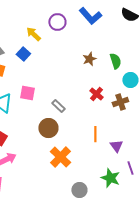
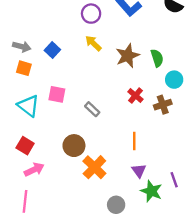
yellow arrow: (33, 34) -> (93, 43), moved
brown star: (89, 59) -> (127, 56), size x1.5
brown circle: (48, 128) -> (74, 146), moved
purple triangle: (116, 146) -> (139, 171), moved

